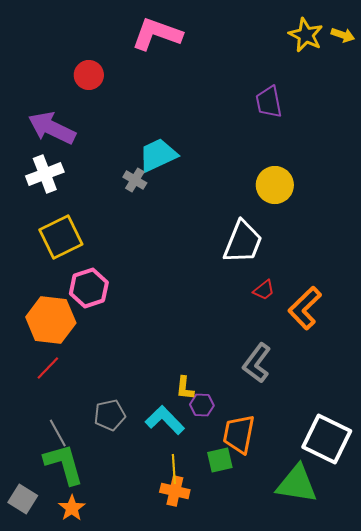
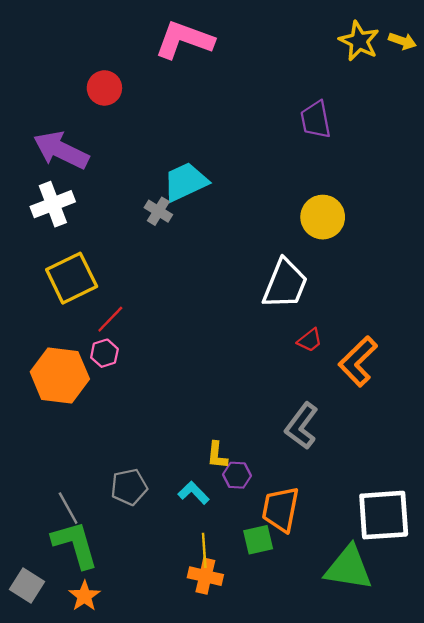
pink hexagon: (89, 288) -> (104, 353), moved, size x0.6
red line: (48, 368) -> (110, 319), moved
cyan L-shape: (165, 420) -> (194, 493), size x0.7
white square: (327, 439) -> (384, 515), turned -30

